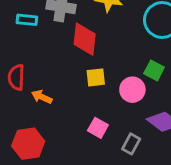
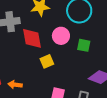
pink circle: (132, 90) -> (61, 36), moved

